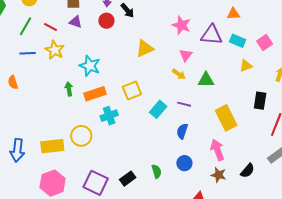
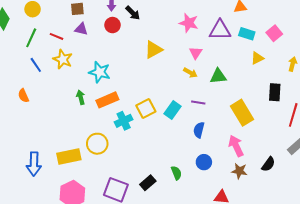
blue line: (28, 53) -> (36, 65), turned 63
yellow square: (132, 91) -> (146, 108), moved

